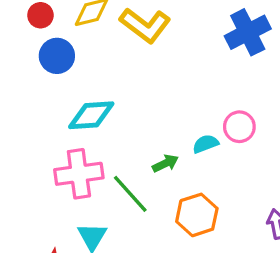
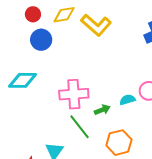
cyan diamond: (91, 115) -> (22, 80), moved
pink cross: (79, 174) -> (74, 94), moved

